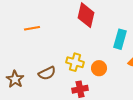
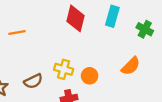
cyan rectangle: (120, 39) -> (112, 16), moved

